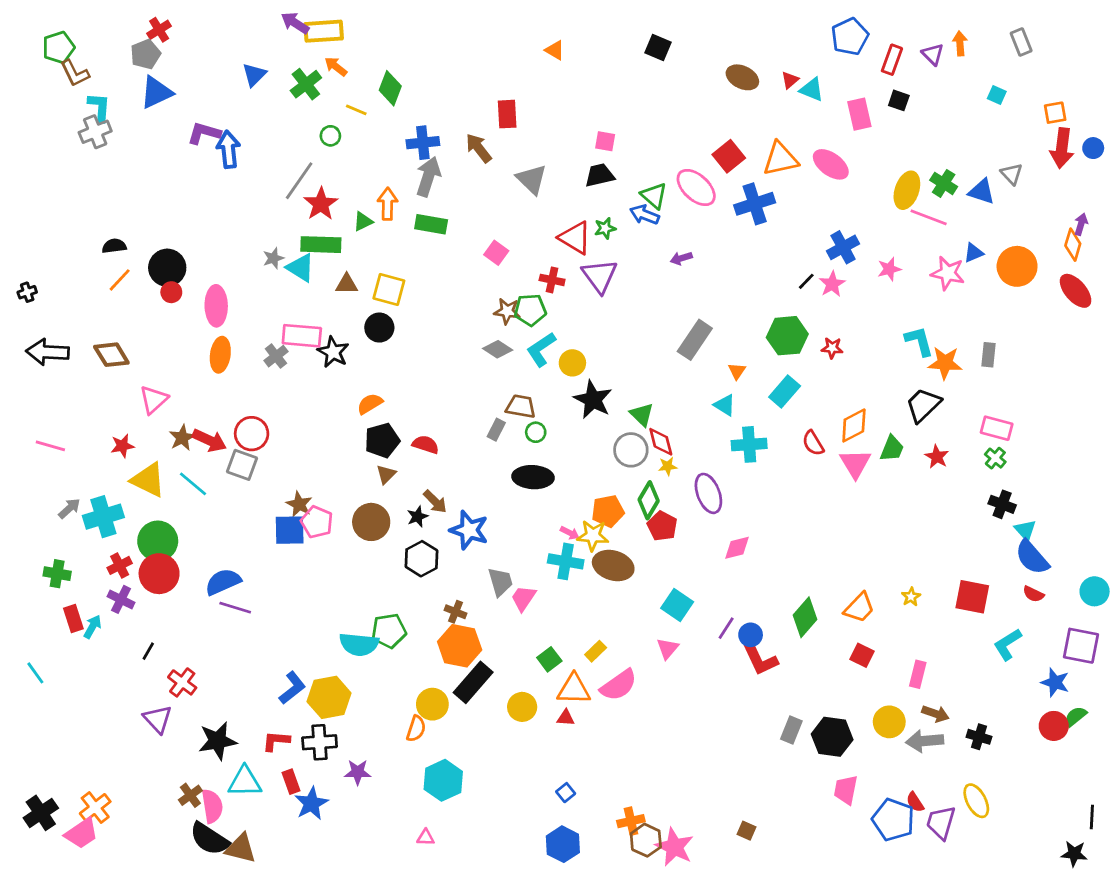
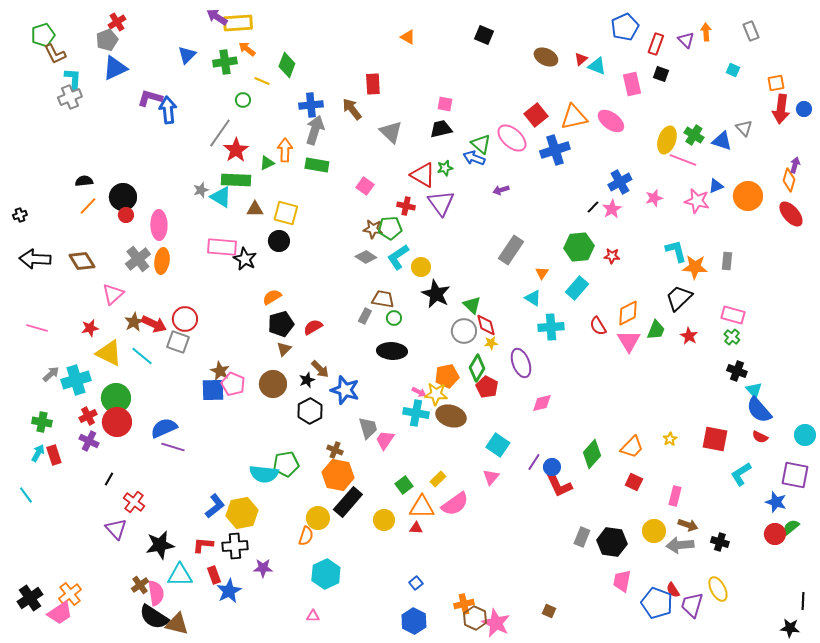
green cross: (306, 84) -> (225, 62), turned 30
gray cross: (276, 356) -> (138, 259), moved, size x1.4
red semicircle: (426, 444) -> (313, 327), turned -48
cyan arrow: (92, 627) -> (38, 453), moved

